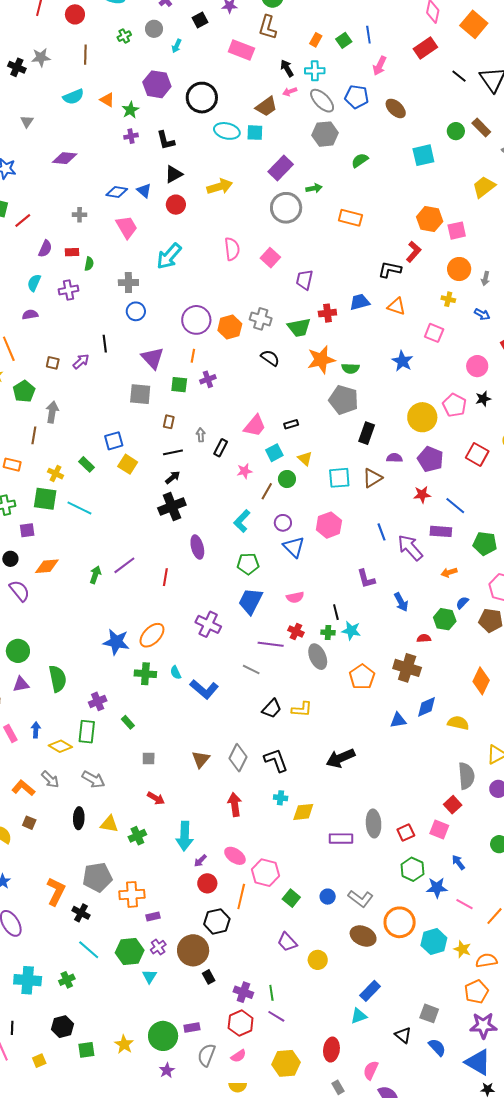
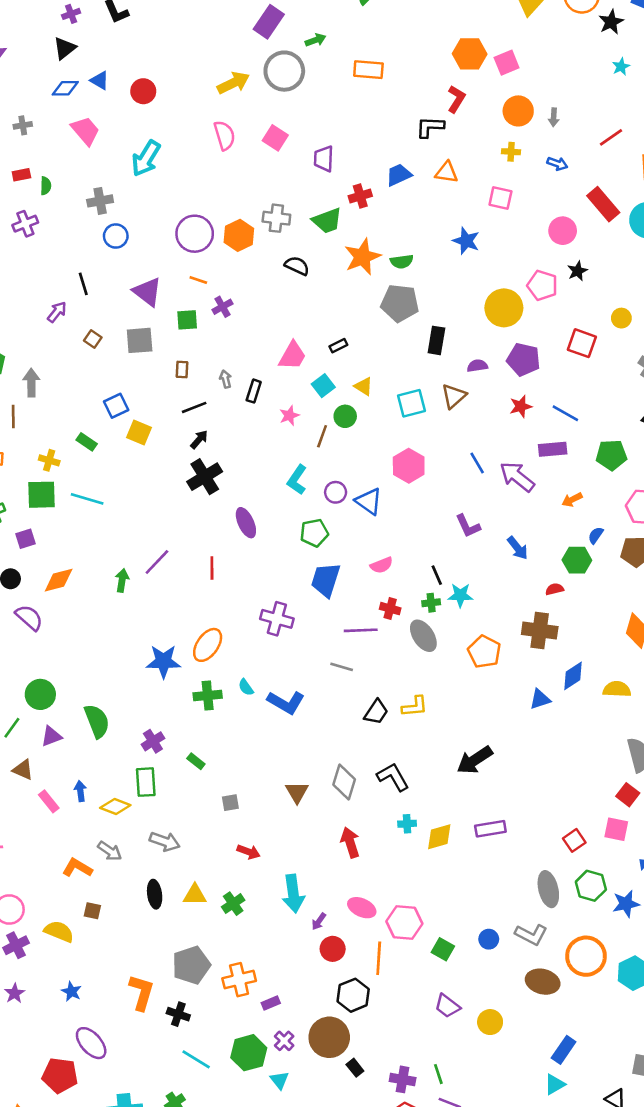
black triangle: (174, 174) -> (65, 48), moved
yellow arrow: (220, 187) -> (233, 83), moved
orange line: (193, 356) -> (198, 280), turned -72
brown square: (53, 363) -> (93, 339), moved, turned 32
purple circle: (283, 523) -> (336, 492), moved
gray ellipse: (374, 823) -> (548, 889), moved
purple rectangle: (341, 839) -> (490, 829), moved

